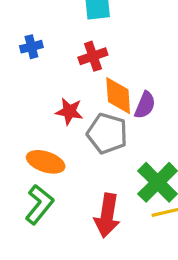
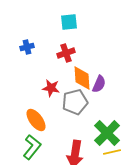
gray pentagon: (107, 133) -> (75, 102), turned -30
orange ellipse: (46, 162) -> (36, 120), turned 35

